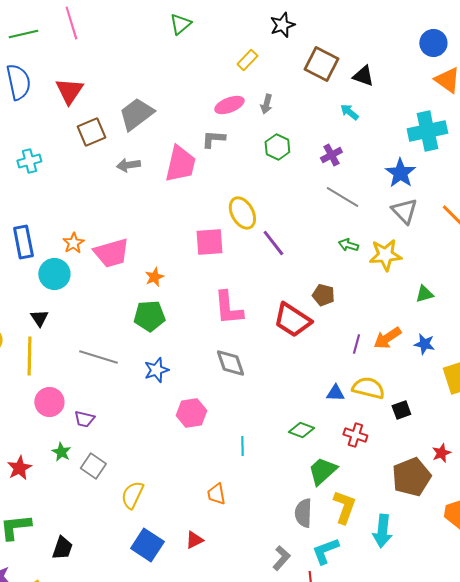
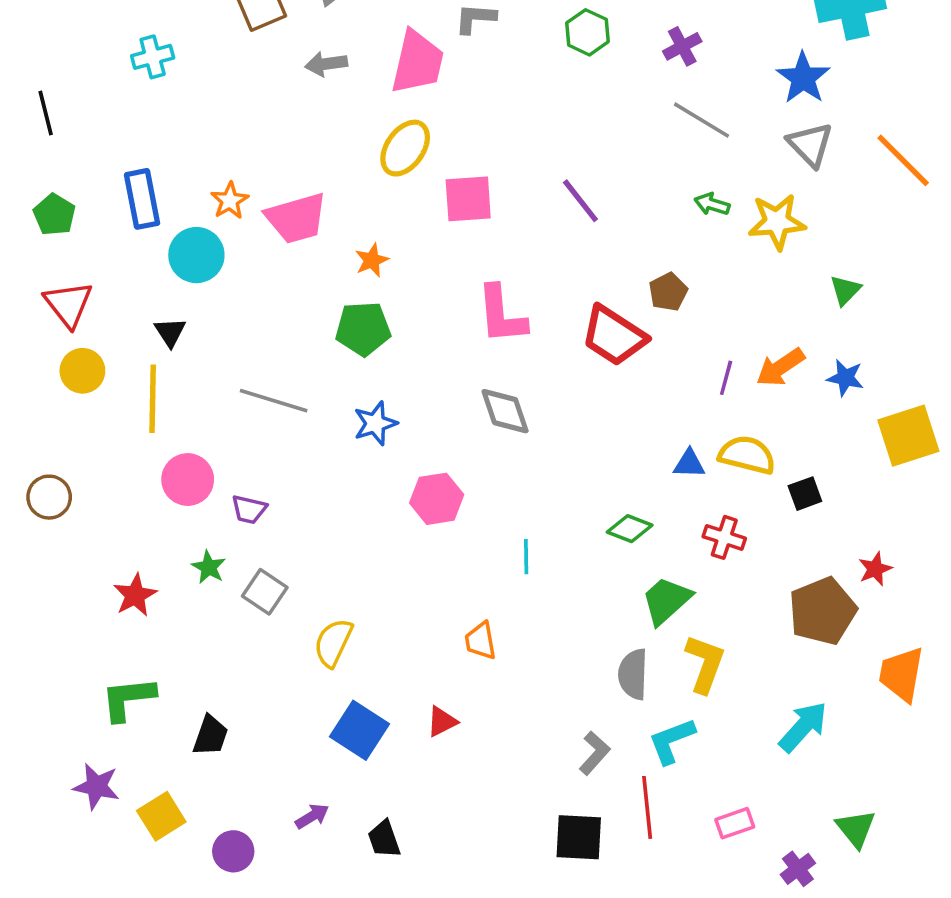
yellow ellipse: (242, 213) -> (405, 148), moved, turned 64
green triangle: (424, 294) -> (845, 290), turned -30
brown pentagon: (323, 295) -> (668, 292), turned 30
cyan arrow: (382, 531) -> (803, 727), moved, turned -144

